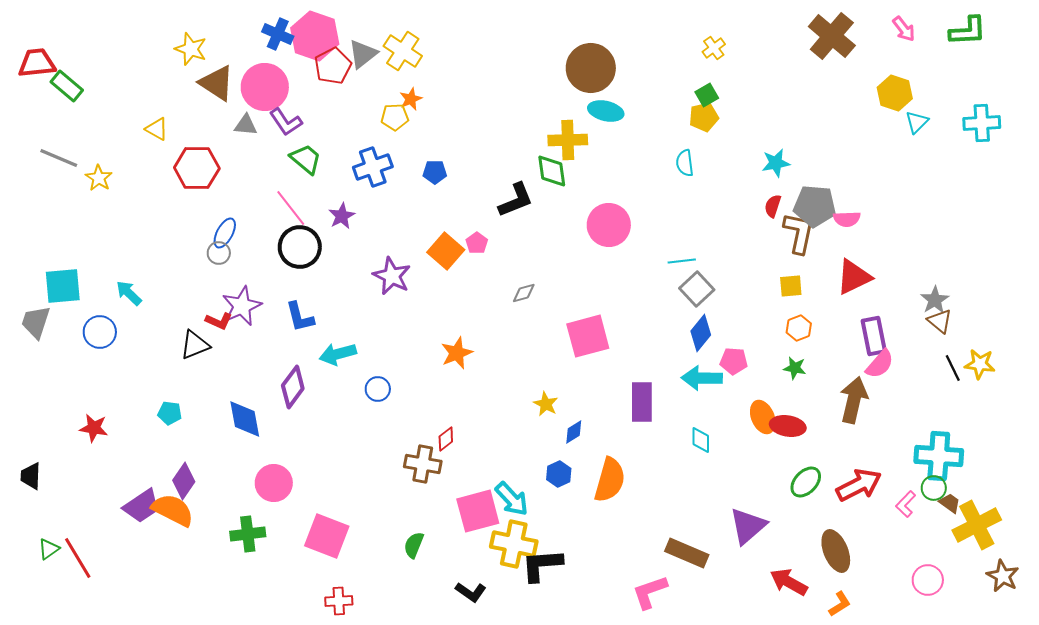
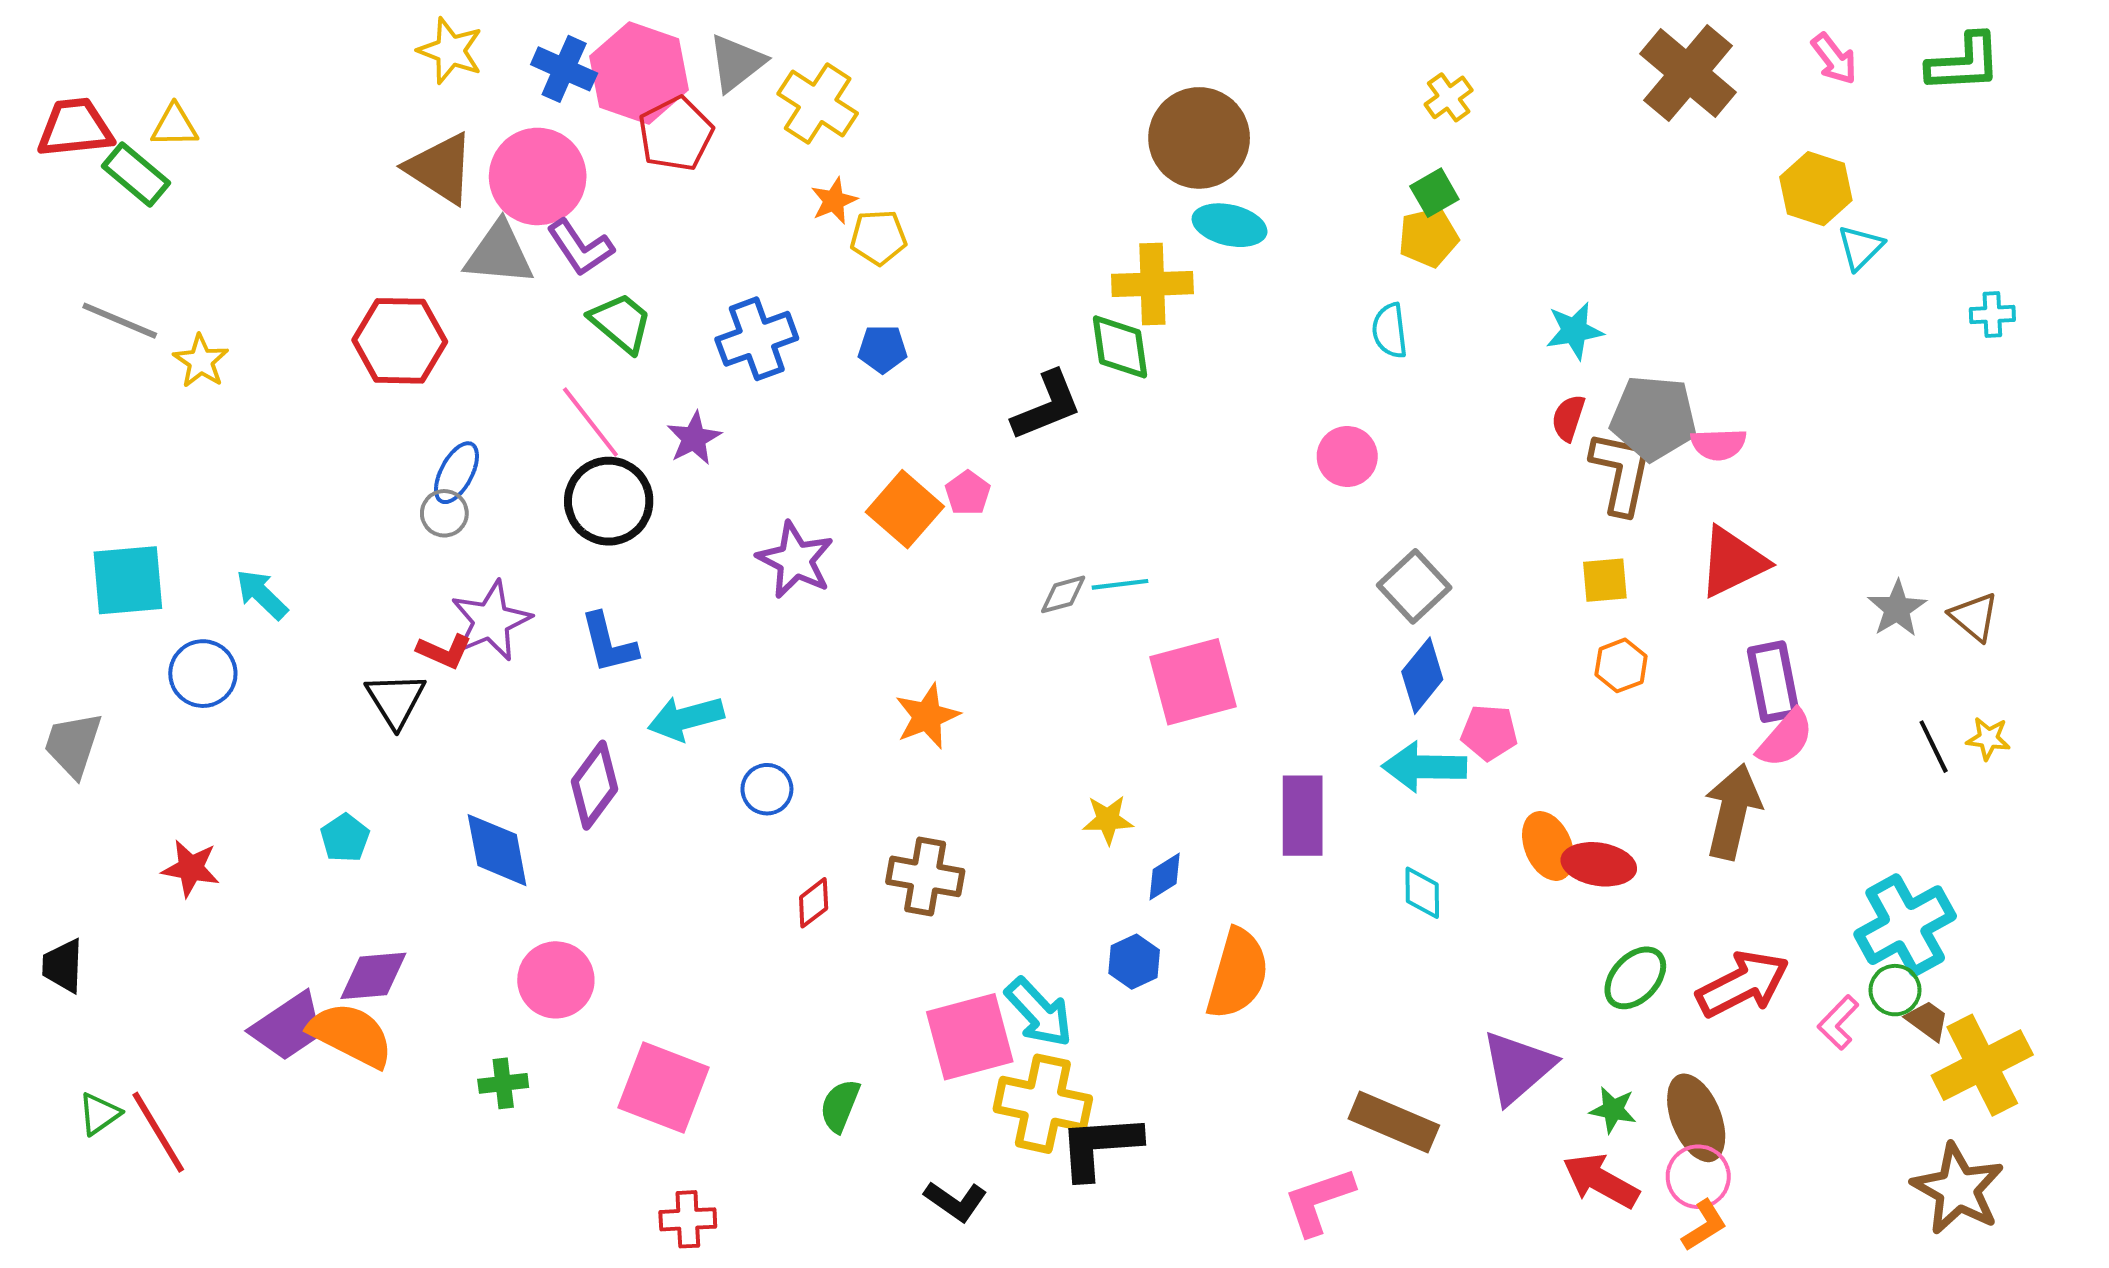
yellow star: (191, 49) -> (450, 51), moved
gray triangle: (363, 54) -> (736, 63), moved
yellow pentagon: (395, 117) -> (879, 237), moved
cyan cross: (982, 123) -> (1992, 314), moved, size x0.6
gray triangle: (246, 125) -> (499, 254), size x1.5
yellow triangle: (157, 129) -> (174, 126), moved, turned -30
pink circle: (609, 225) -> (1347, 456), moved, size x0.7
cyan line: (682, 261) -> (1120, 584), moved
brown triangle: (940, 321) -> (1974, 617), moved
gray trapezoid: (36, 322) -> (73, 745), moved
black triangle: (195, 345) -> (396, 700), turned -40
yellow star: (980, 364) -> (1988, 738), size x0.7
green star: (795, 368) -> (1613, 1110), moved
yellow star: (546, 404) -> (1108, 820), turned -30
cyan pentagon: (170, 413) -> (345, 838), turned 30
red diamond: (446, 439) -> (814, 903), moved
cyan cross: (939, 456) -> (1905, 925), turned -33
brown cross: (423, 464) -> (925, 876), moved
purple diamond: (184, 481) -> (373, 976), turned 51
green cross: (248, 534) -> (503, 1083), size x0.7
brown star: (1003, 576) -> (1958, 1189), moved, size x1.4
pink circle: (928, 580) -> (1698, 1177), moved

